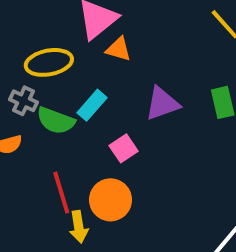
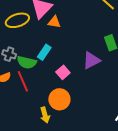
yellow ellipse: (49, 62) -> (17, 20), moved
purple triangle: (162, 104) -> (91, 60), moved
red line: (61, 193) -> (23, 81), moved

